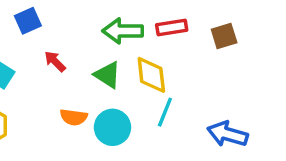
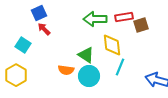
brown square: (224, 36) -> (141, 25), moved
red arrow: (55, 61) -> (44, 29), moved
green triangle: (107, 75) -> (86, 55), moved

